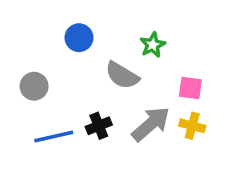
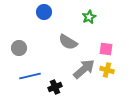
blue circle: (79, 38) -> (44, 12), moved
green star: (153, 45) -> (89, 17), moved
black cross: (99, 126) -> (55, 87), moved

